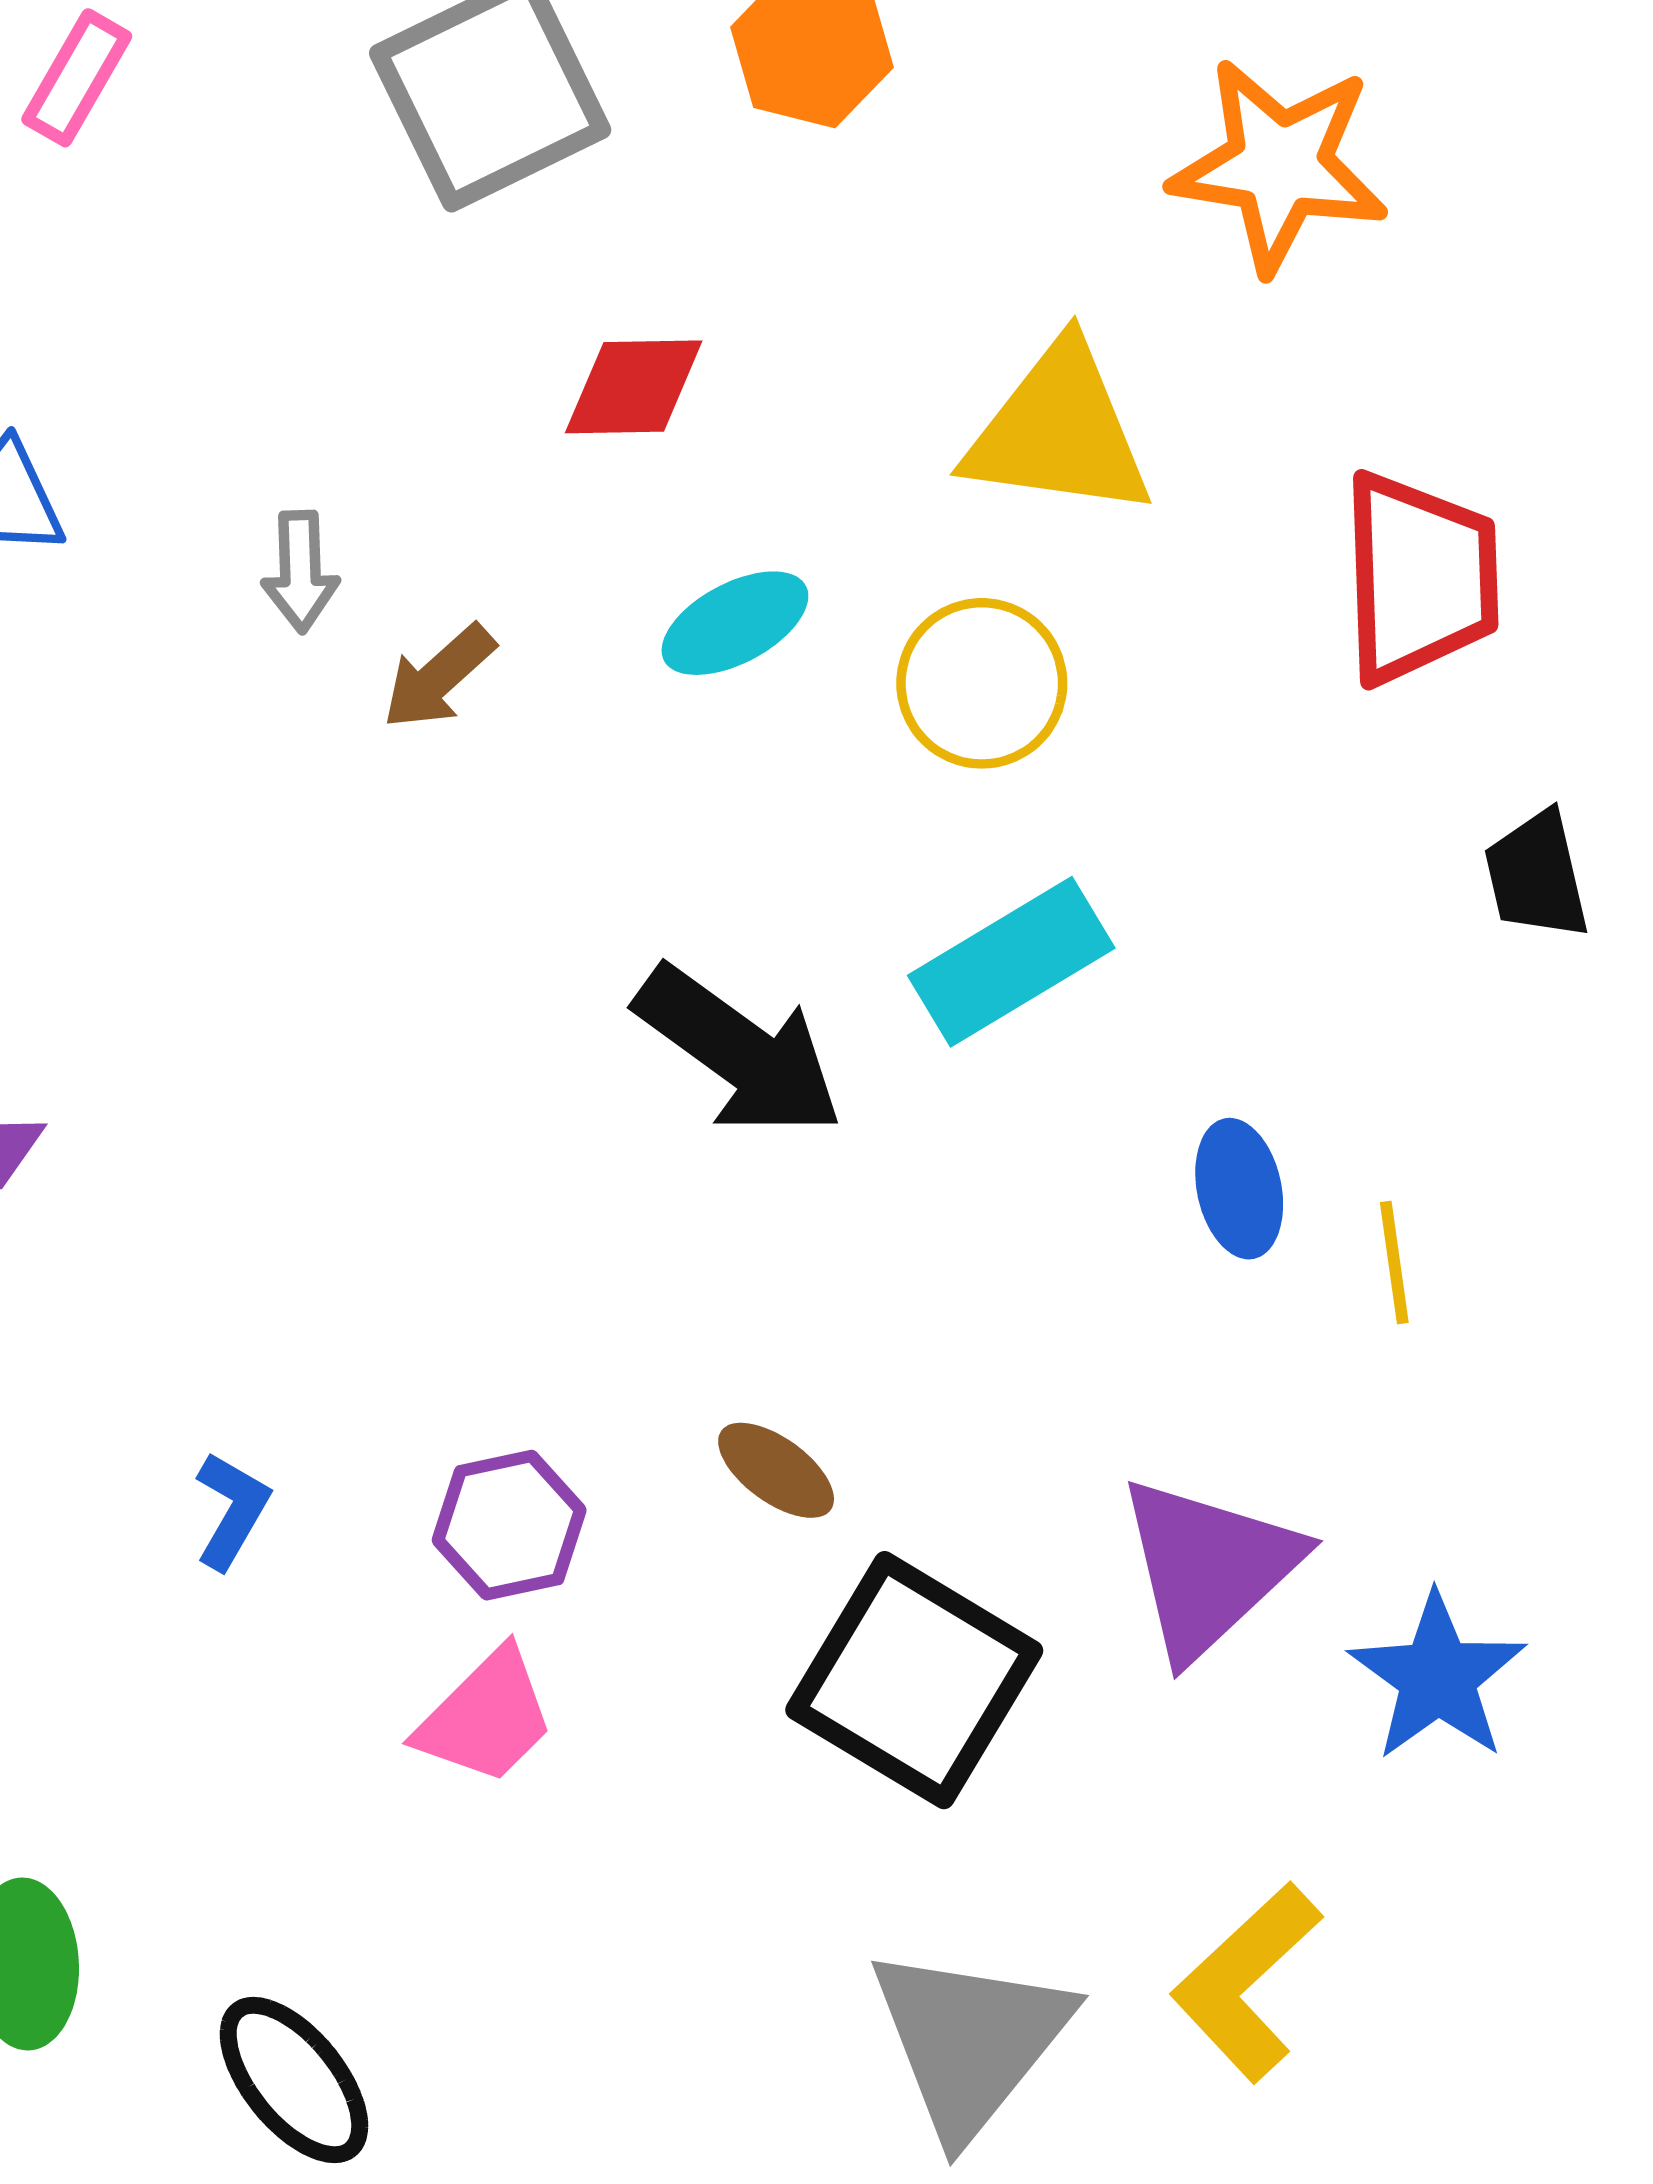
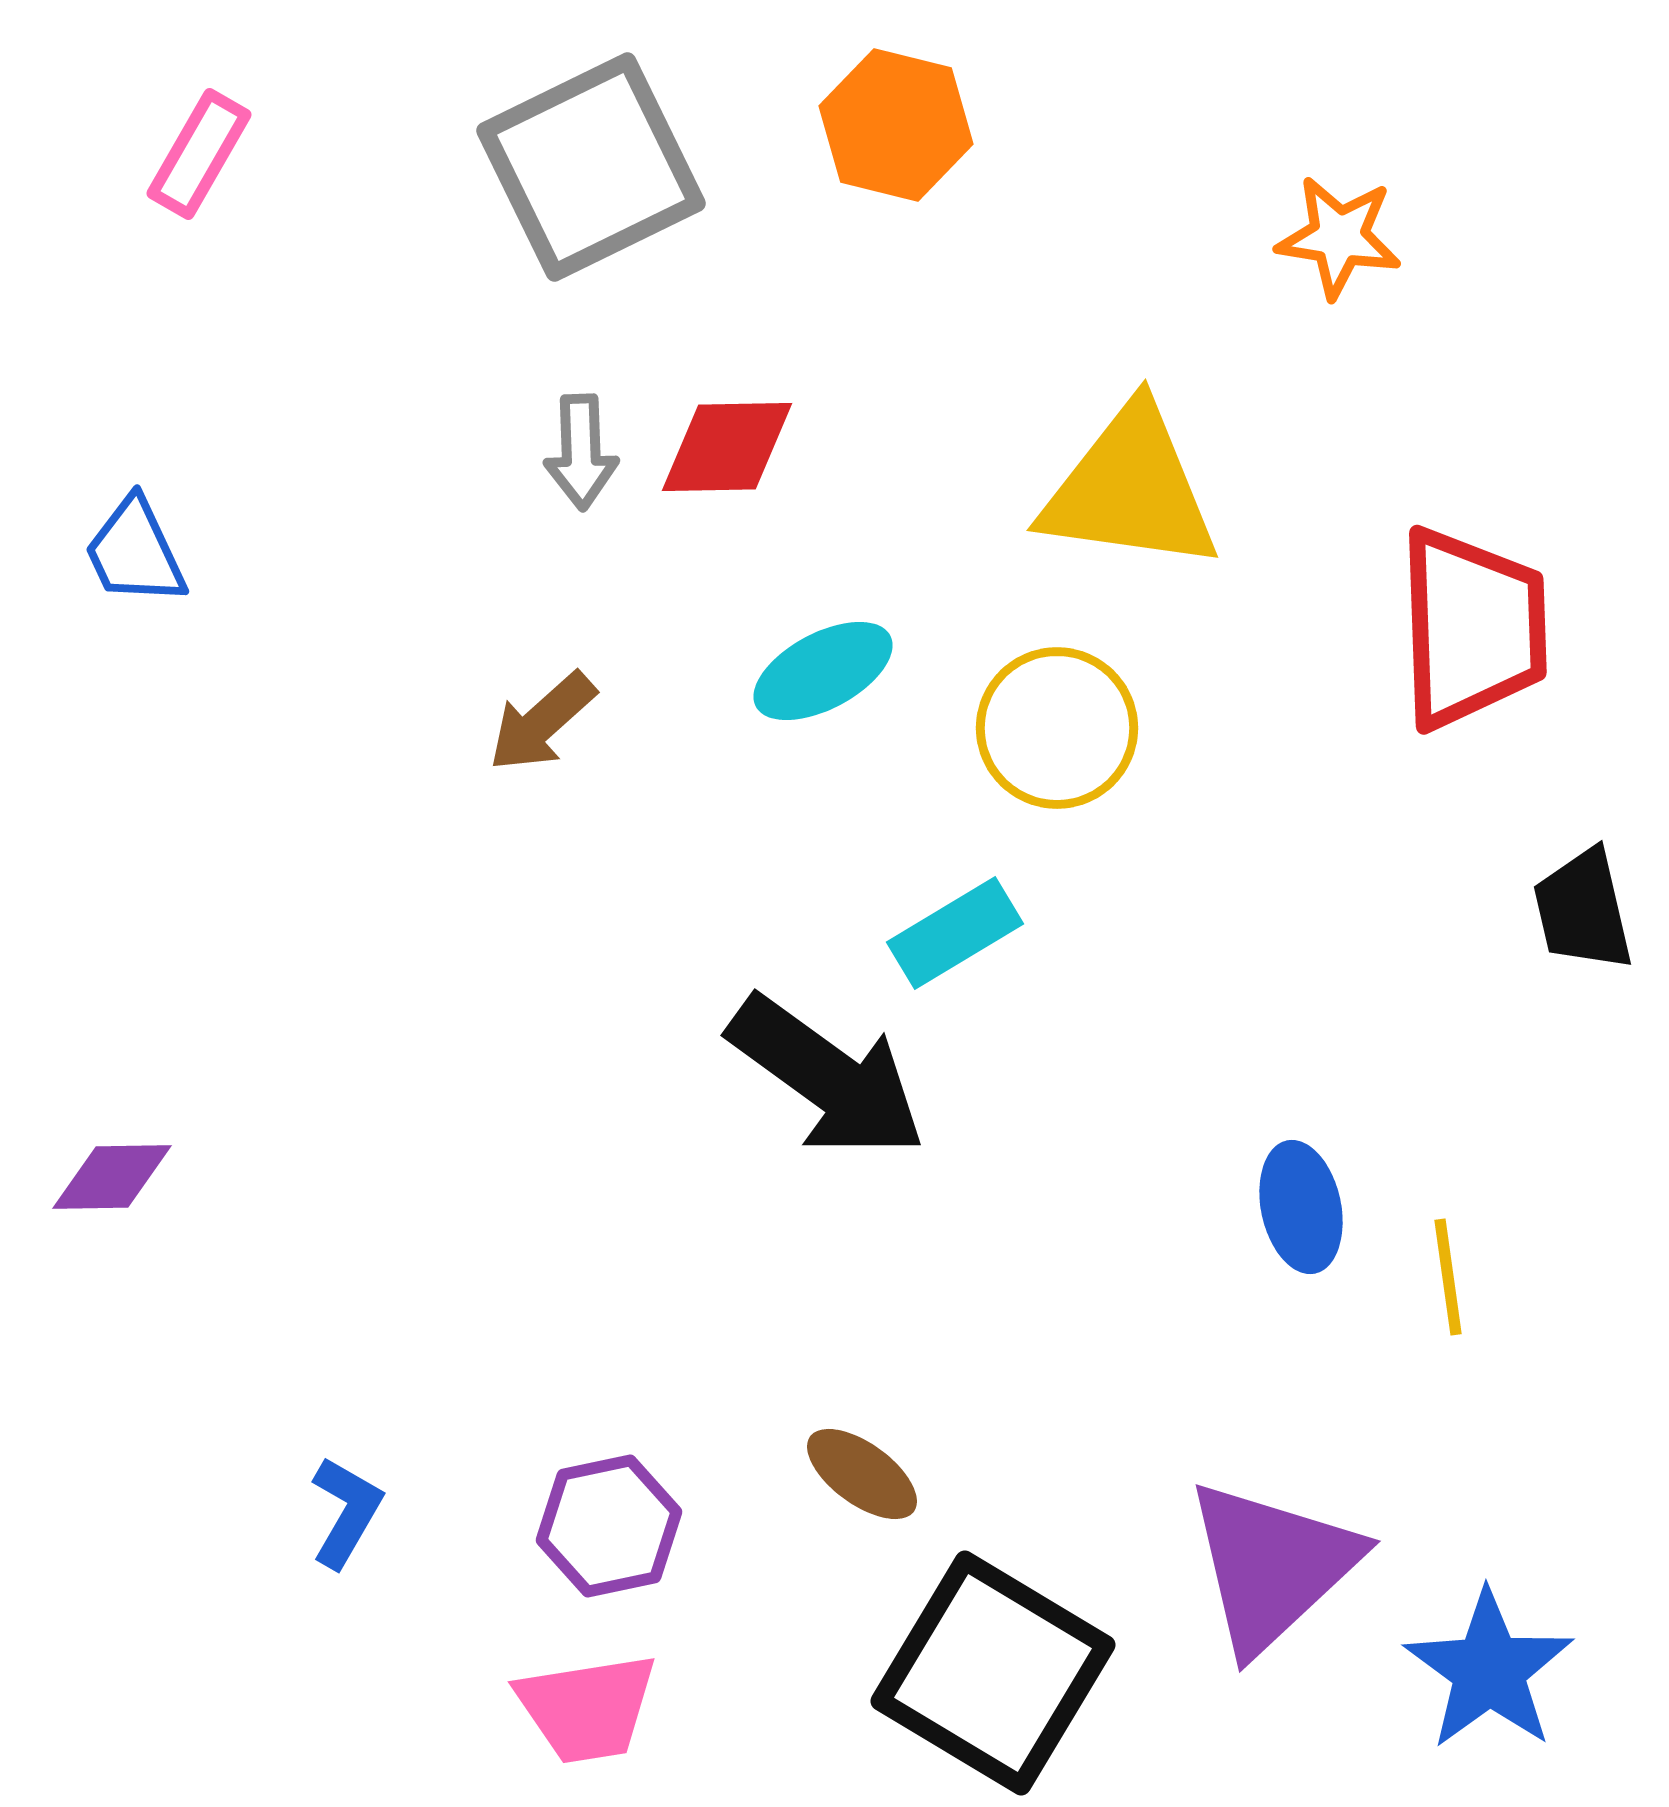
orange star: (1279, 165) -> (1339, 237), size x0.6
gray arrow: (300, 572) -> (581, 452), moved
cyan rectangle: (1011, 962) -> (955, 933), moved, size x0.7
pink trapezoid: (486, 1717) -> (587, 1708), turned 36

